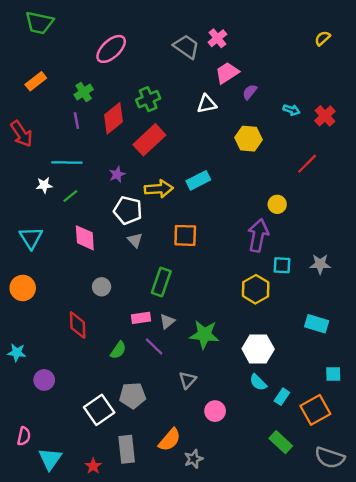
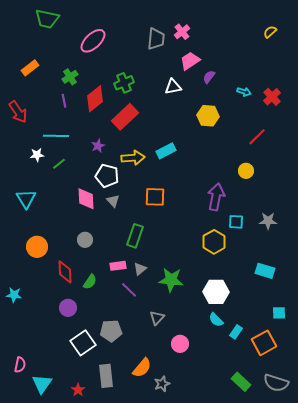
green trapezoid: (39, 23) -> (47, 19), moved
gray trapezoid: (186, 47) -> (156, 39), turned 60
yellow circle: (277, 204) -> (246, 171), moved
pink diamond: (85, 238) -> (86, 199), moved
orange circle: (23, 288) -> (37, 247), moved
green semicircle: (118, 350) -> (90, 282), moved
purple circle: (44, 380) -> (68, 308), moved
green rectangle: (281, 442) -> (241, 382), moved

